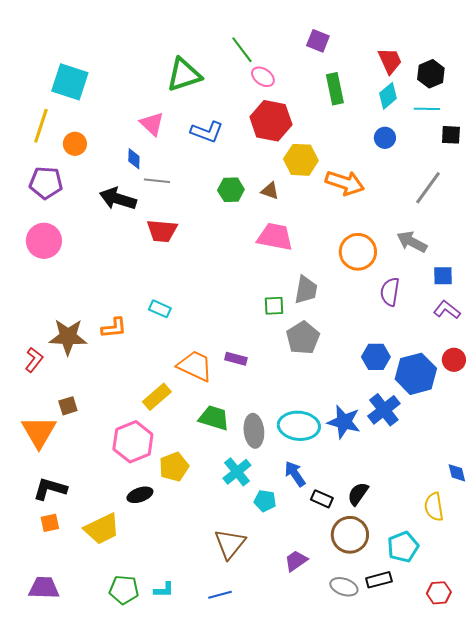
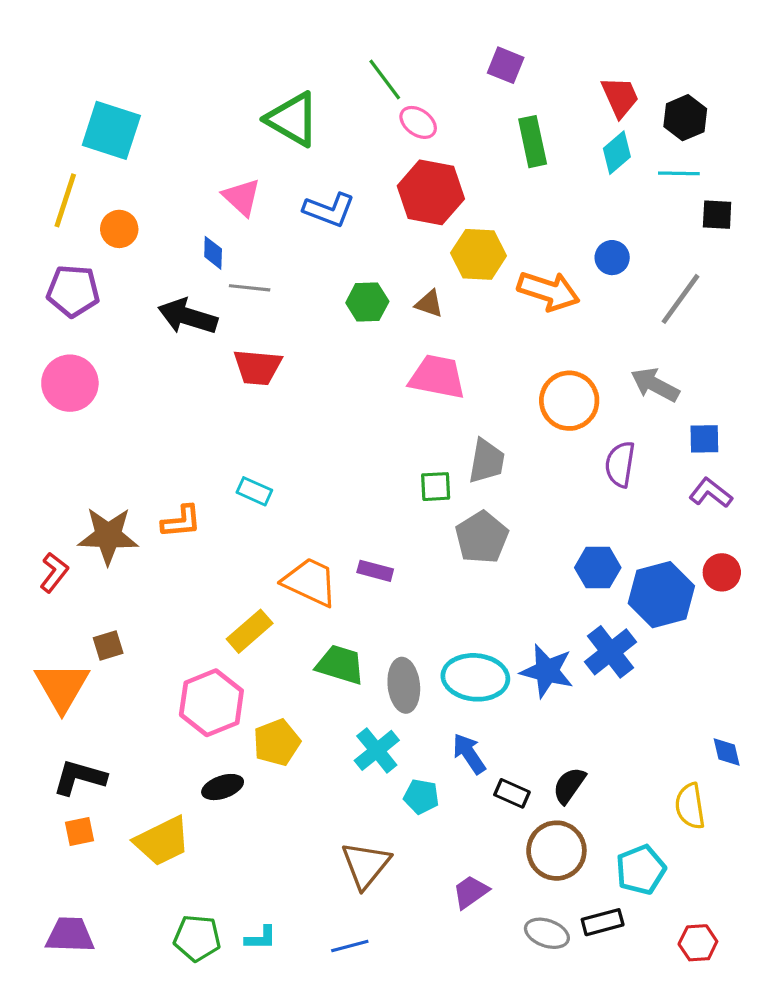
green triangle: (184, 75) -> (293, 119), turned 48
blue circle: (385, 138) -> (612, 258), moved

